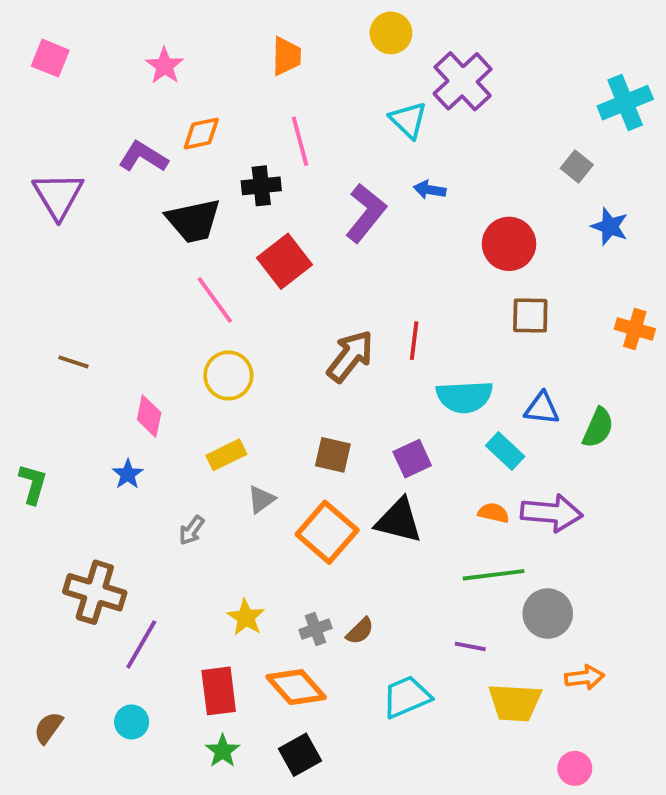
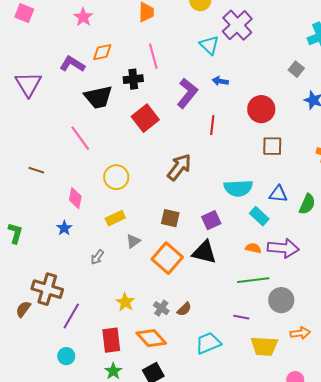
pink line: (215, 300) -> (80, 138), moved
red line: (414, 341) -> (212, 125), moved
gray cross: (315, 629) -> (161, 308), turned -35
brown semicircle: (48, 728) -> (23, 309), moved

